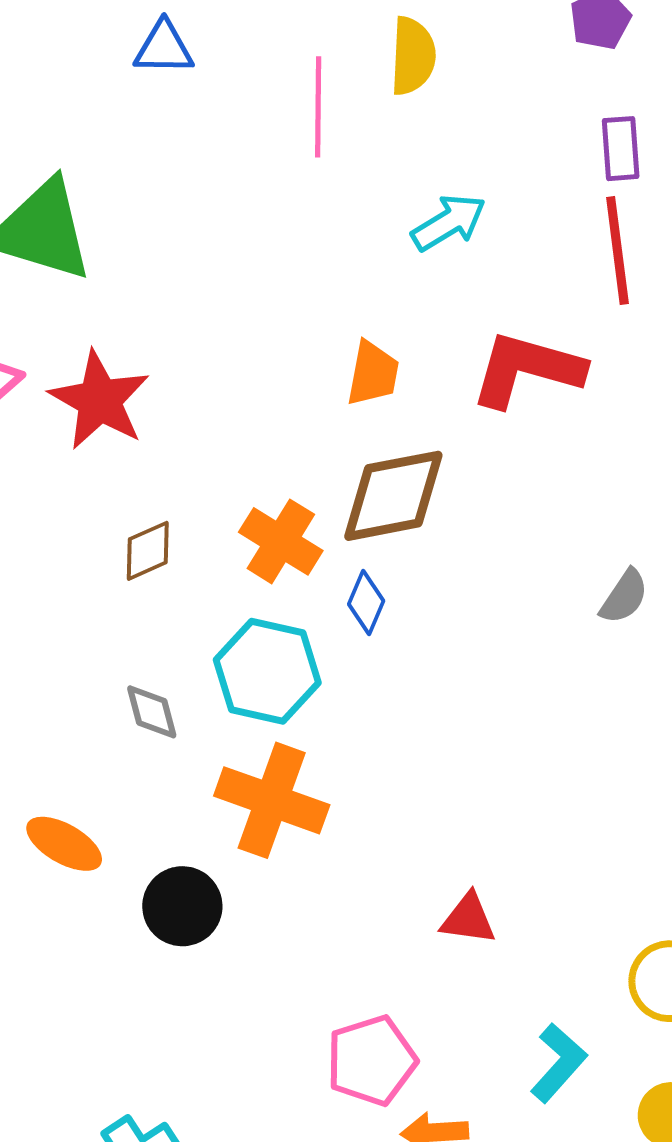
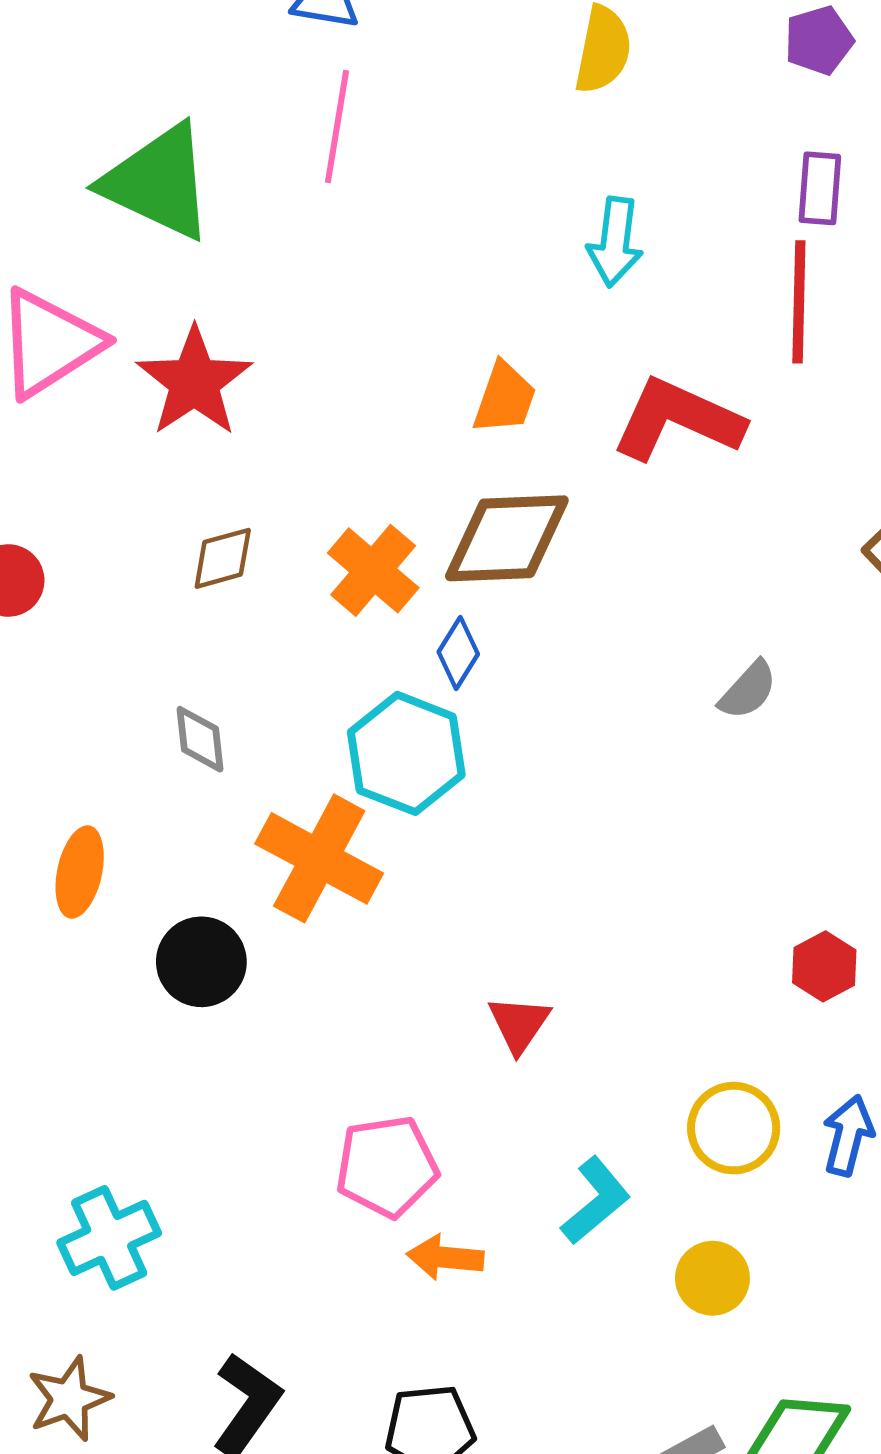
pink line: (318, 107) -> (337, 126), moved
cyan arrow: (449, 222) -> (615, 242), turned 120
cyan hexagon: (267, 671) -> (406, 753), moved
orange ellipse: (64, 844) -> (80, 872), turned 64
red triangle: (468, 919) -> (519, 1024), turned 48

